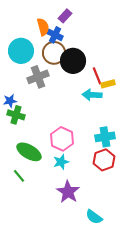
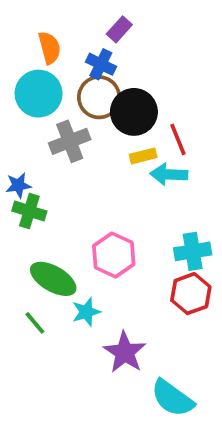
orange semicircle: (43, 27) -> (50, 48), moved
yellow rectangle: (108, 84) -> (143, 156), moved
cyan star: (61, 162) -> (86, 312), moved
cyan semicircle: (94, 217) -> (172, 398), size x1.4

